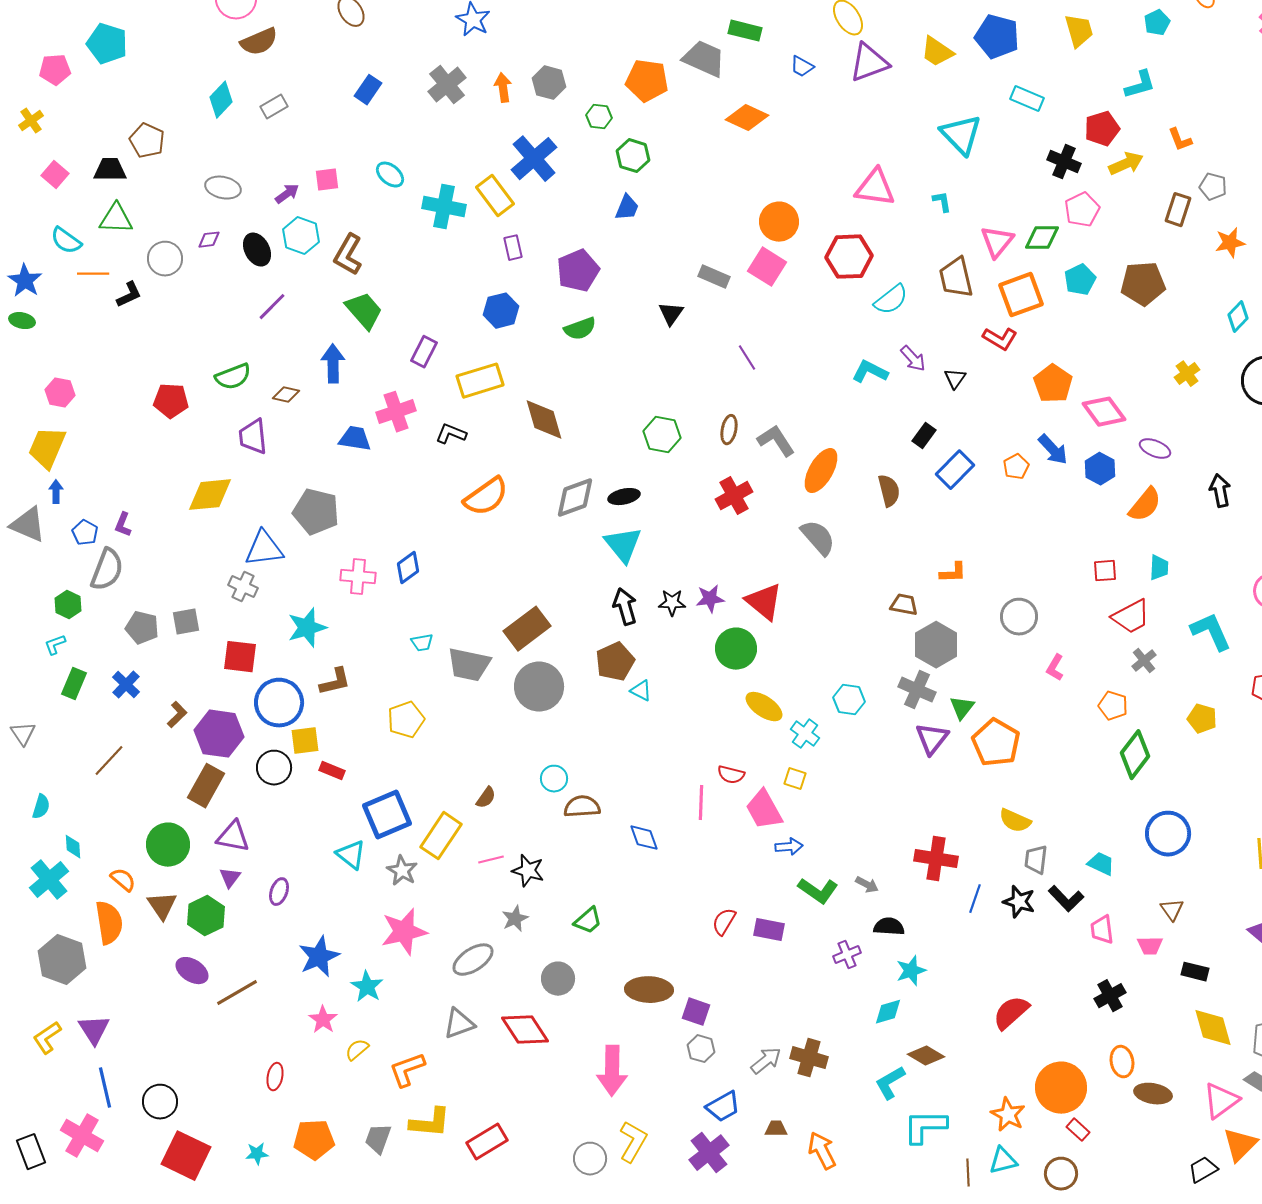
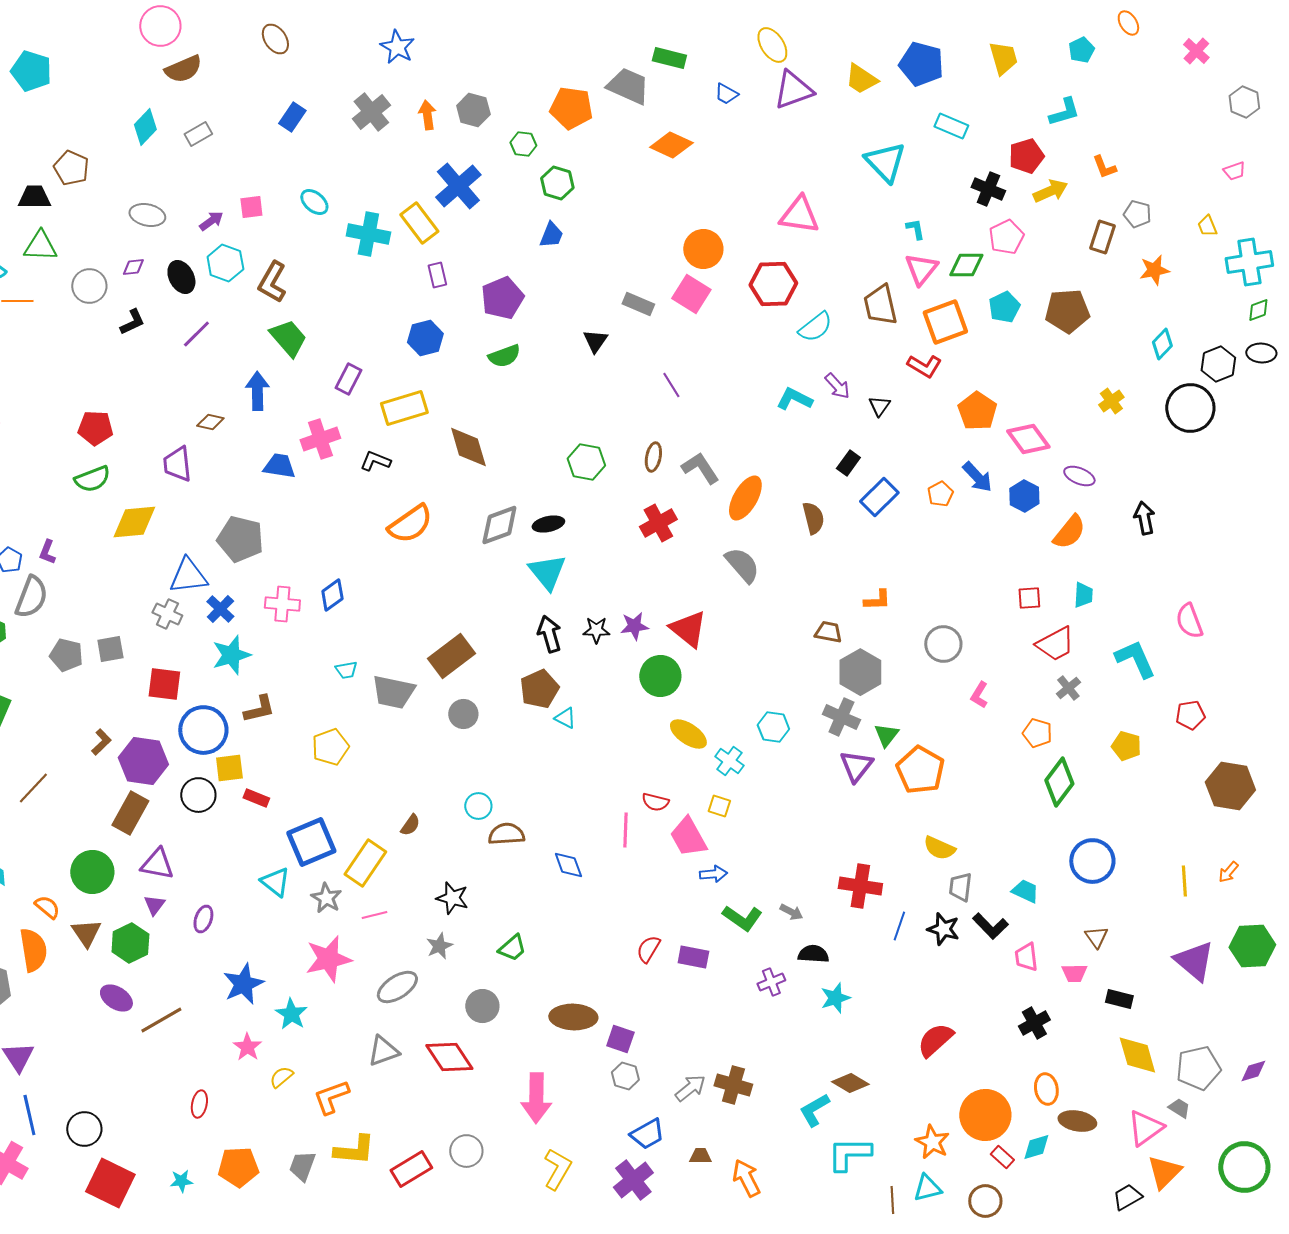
cyan L-shape: (942, 202) -> (915, 229), moved
black L-shape: (129, 295) -> (132, 322), moved
green semicircle: (233, 377) -> (92, 479), moved
blue cross: (126, 685) -> (220, 609), moved
gray circle: (539, 687) -> (463, 714), size x0.6
pink line: (491, 860) -> (374, 915), moved
cyan diamond: (888, 1012) -> (1036, 1147), moved
gray circle: (590, 1159) -> (466, 1151), moved

